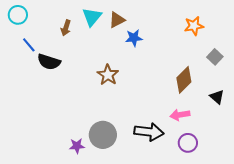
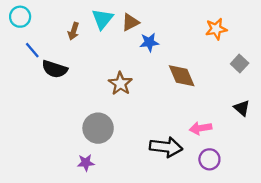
brown diamond: (184, 80) -> (182, 76), moved, turned -68
gray circle: (103, 135) -> (98, 128), moved

